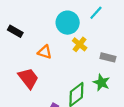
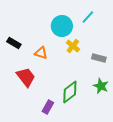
black rectangle: (15, 31) -> (14, 43), moved
green star: (101, 83) -> (101, 86), moved

